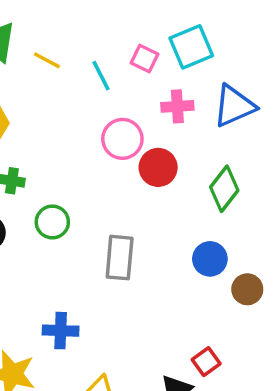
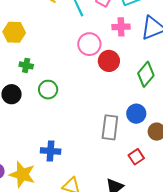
gray rectangle: (120, 258) -> (110, 127), moved
red square: (206, 362) -> (136, 157), moved

